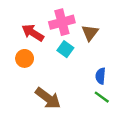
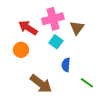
blue semicircle: (101, 76) -> (66, 65), moved

